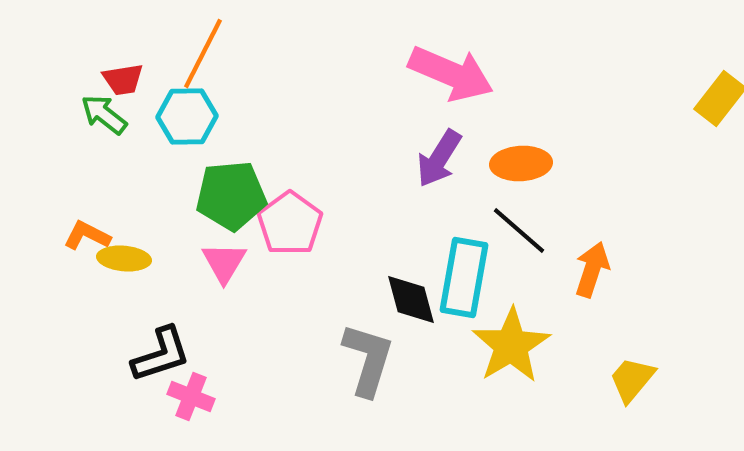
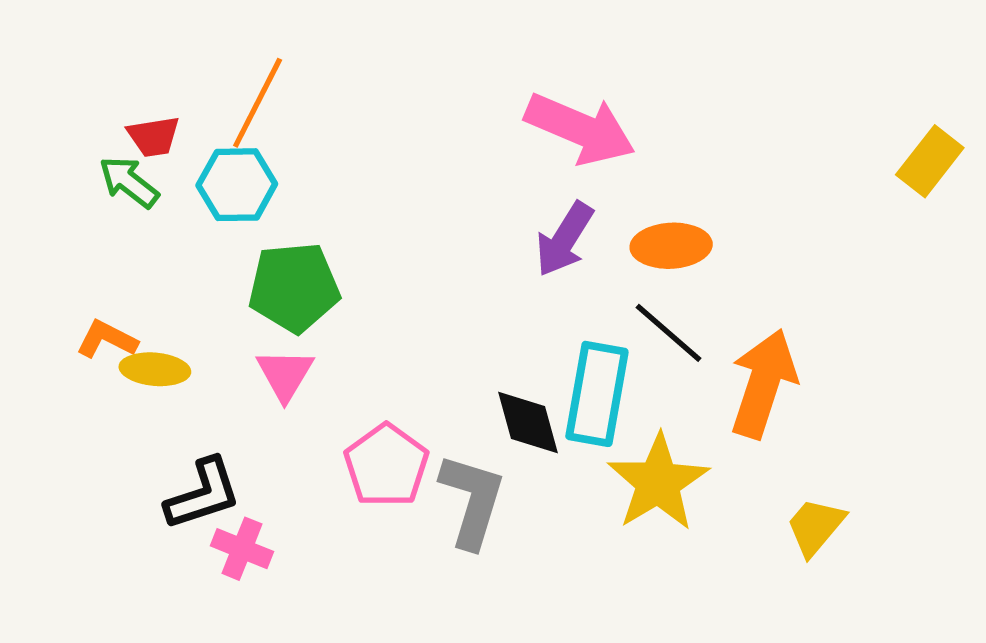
pink pentagon: (290, 224) -> (386, 465), moved
orange arrow: (592, 270) -> (763, 384), size x1.5

